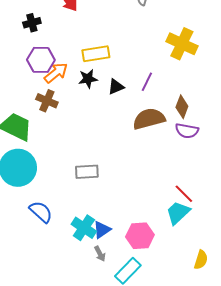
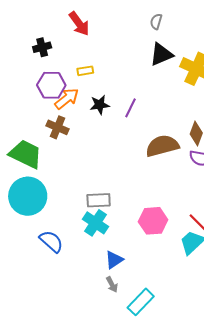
yellow rectangle: (96, 54) -> (85, 71), moved, size x0.6
purple line: (147, 82) -> (130, 108), moved
black triangle: (116, 87) -> (161, 54), moved, size x1.4
cyan cross: (84, 228) -> (96, 223), moved
pink hexagon: (140, 236) -> (153, 221), moved

